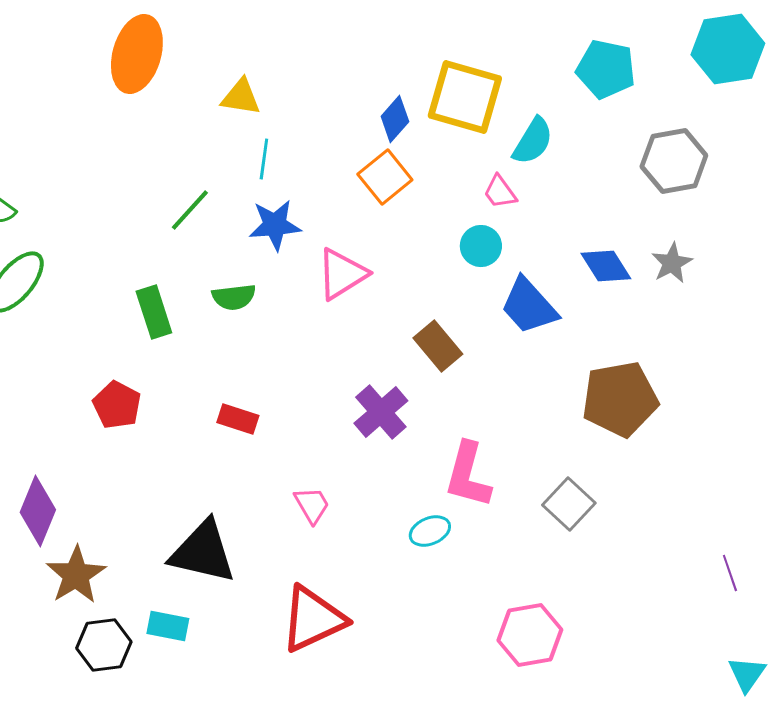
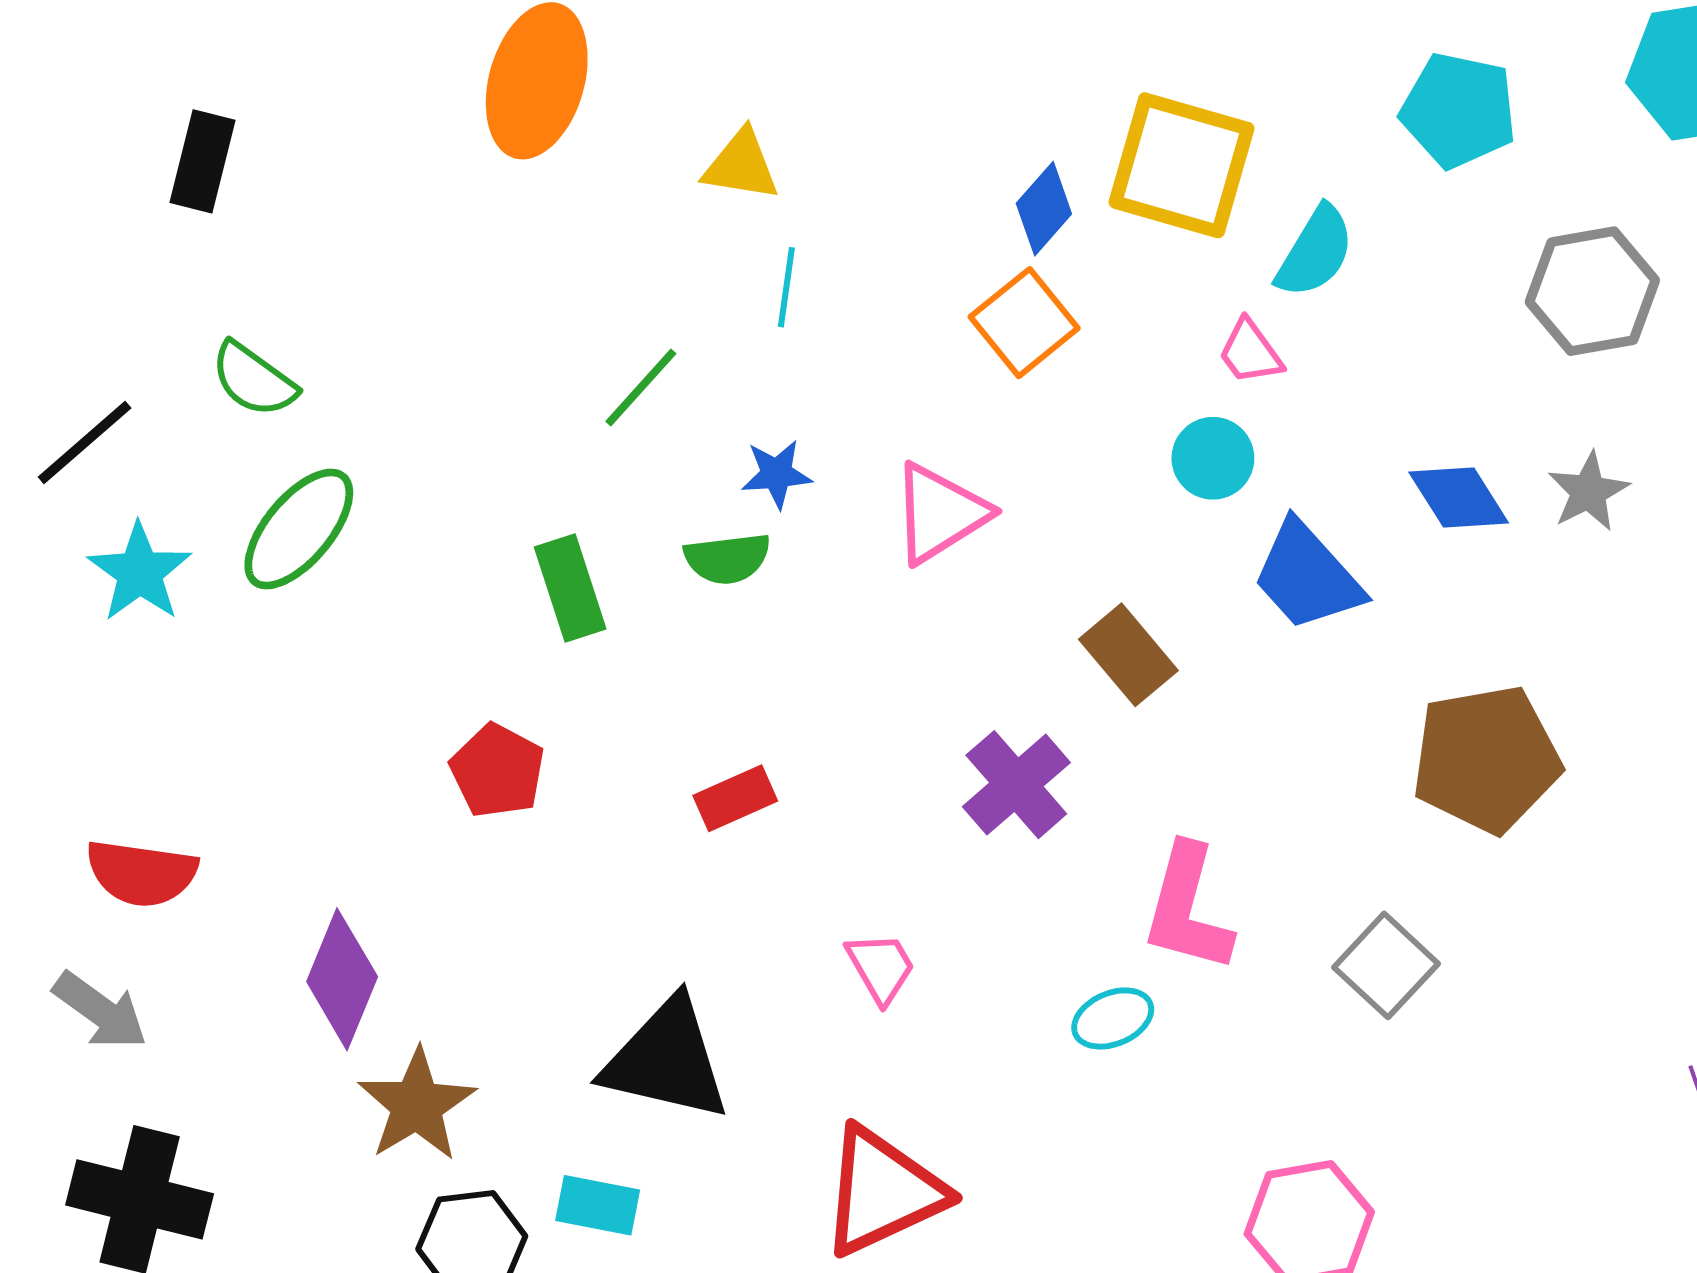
blue star: (275, 225) -> (777, 474), moved, size x0.7
red rectangle: (238, 419) -> (735, 798), turned -42

